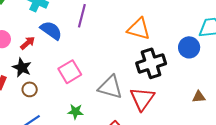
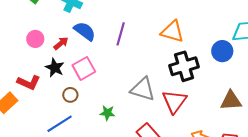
purple line: (82, 16) -> (121, 34), moved
pink square: (70, 72) -> (84, 68), moved
brown circle: (30, 89) -> (70, 95), moved
brown triangle: (199, 97) -> (231, 101), size x1.6

